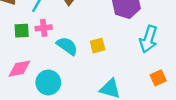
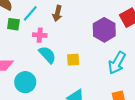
pink cross: (44, 28) -> (40, 35), moved
green square: (22, 31) -> (13, 24), moved

